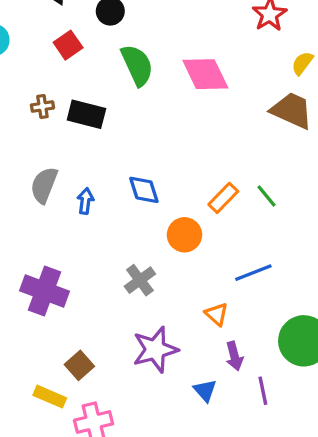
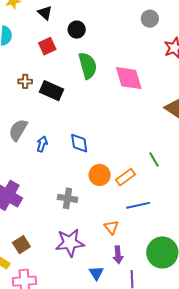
orange rectangle: (223, 198) -> (125, 177), moved
gray cross: (140, 280) -> (68, 198), turned 36

